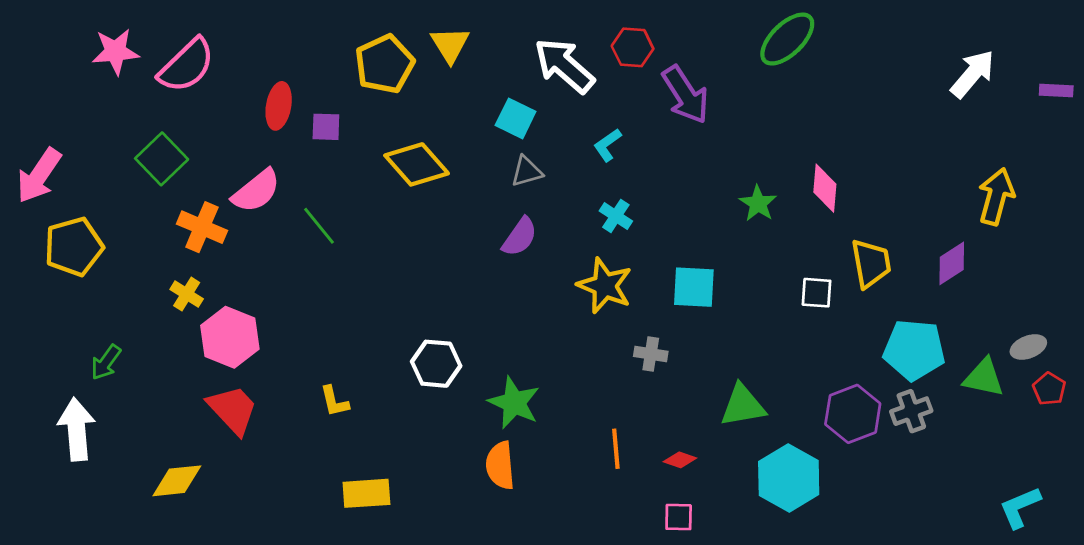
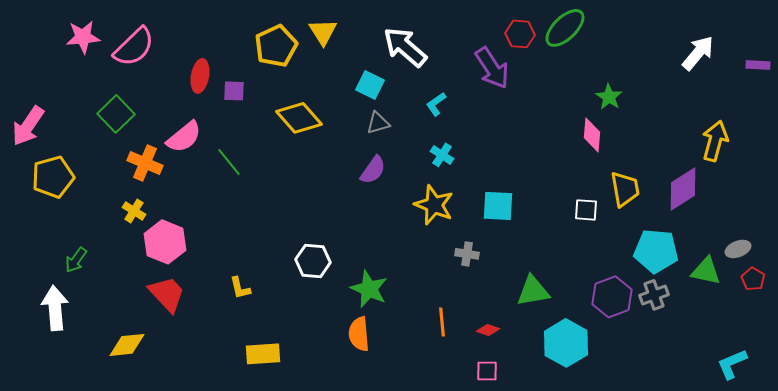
red hexagon: (633, 47) -> (520, 34), moved
green star: (758, 203) -> (609, 97), moved
purple diamond: (952, 263) -> (683, 189), size x1.4

